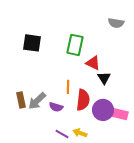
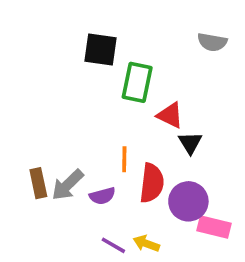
black square: (32, 43) -> (101, 49), moved
purple semicircle: (56, 107) -> (102, 196), turned -32
pink rectangle: (119, 114) -> (214, 227), moved

